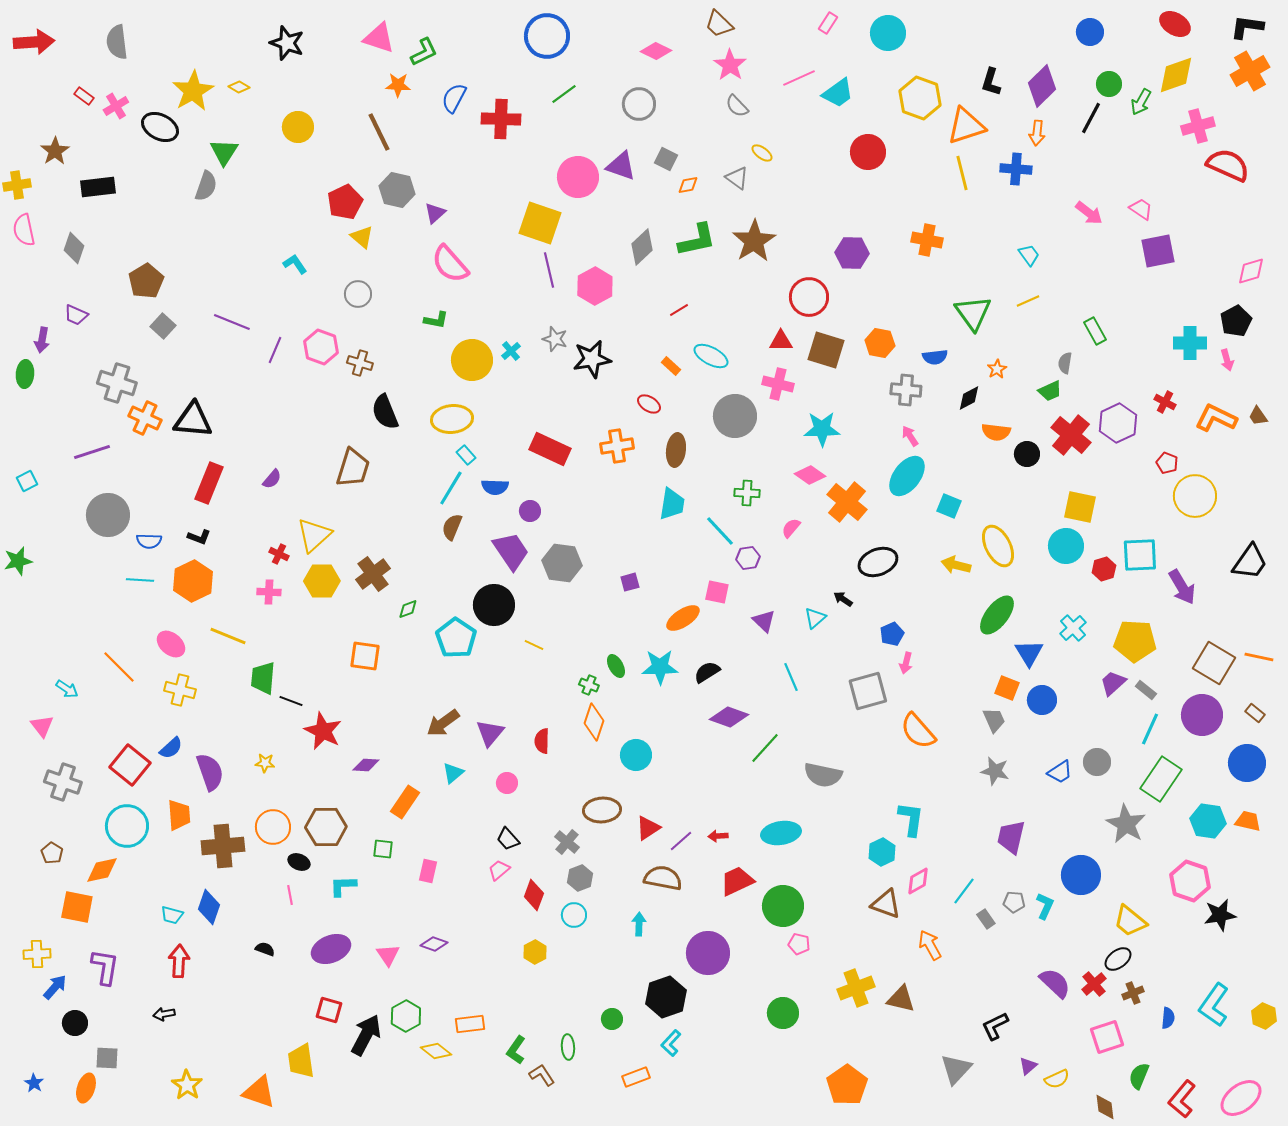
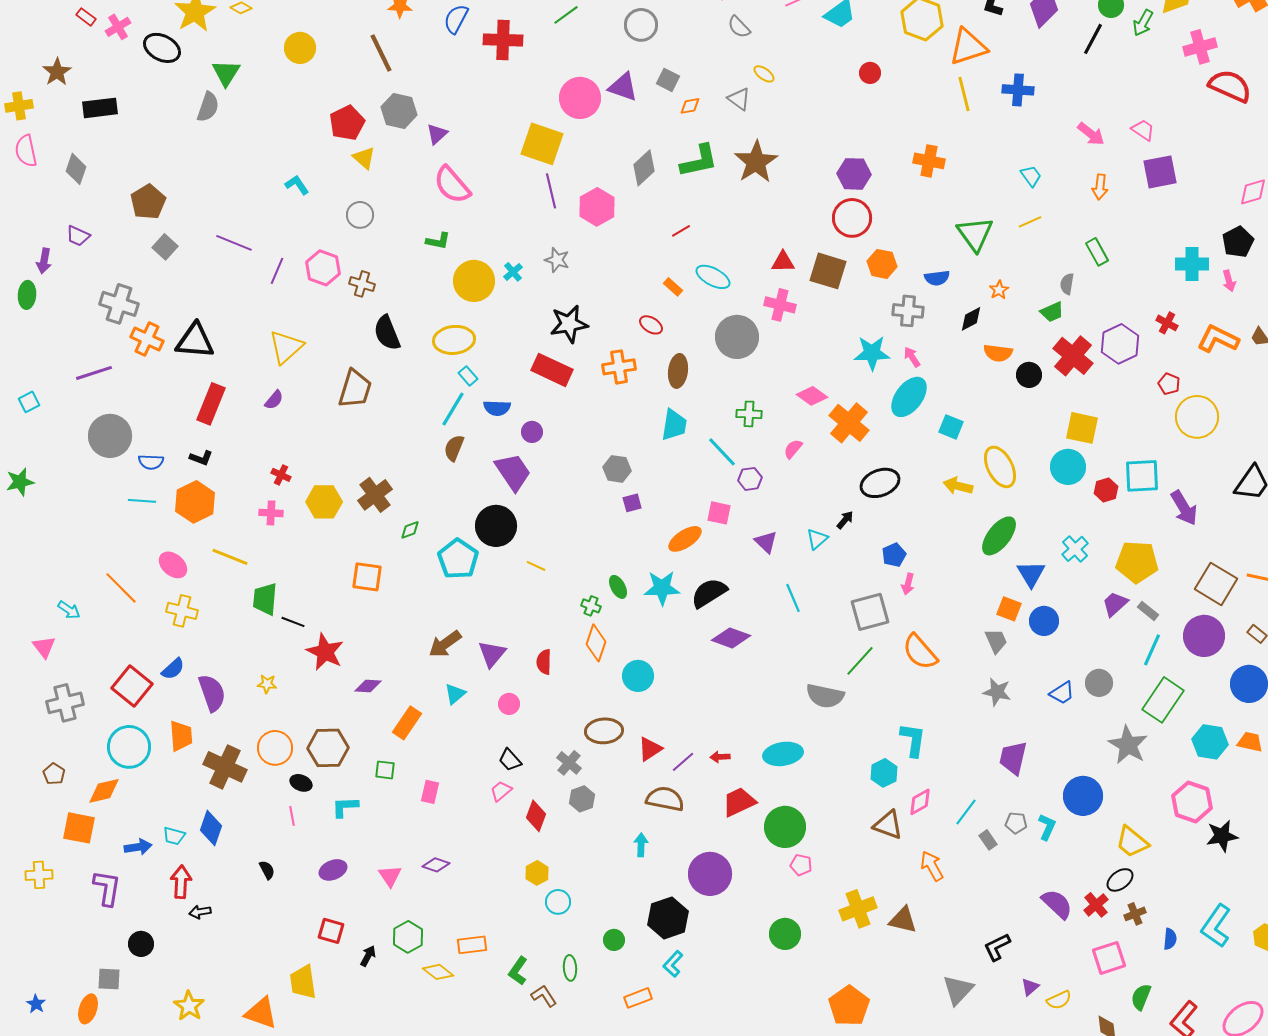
orange arrow: (1037, 133) -> (1100, 187), moved
red circle: (868, 152) -> (870, 73), size x0.6
red circle: (809, 297) -> (852, 218), moved
black star: (592, 359) -> (569, 324), moved
cyan star: (822, 429) -> (872, 353), moved
yellow triangle: (314, 535) -> (286, 347), moved
gray hexagon: (562, 563) -> (617, 469), moved, size x0.7
black arrow: (843, 599) -> (845, 520), turned 96
black semicircle: (707, 672) -> (709, 593), size x1.4
green line: (765, 748) -> (860, 661), moved
gray cross: (63, 782) -> (65, 703), turned -33
brown cross: (223, 846) -> (225, 767), turned 30
cyan circle: (574, 915) -> (558, 902), moved
black semicircle: (265, 949) -> (267, 870), turned 42
purple ellipse: (331, 949) -> (333, 870), size x0.7
blue arrow: (55, 987) -> (138, 847), moved, turned 40
black arrow: (164, 1014) -> (200, 912), moved
black circle: (75, 1023) -> (141, 944), moved
black arrow: (366, 1035) -> (368, 956), size x0.5

